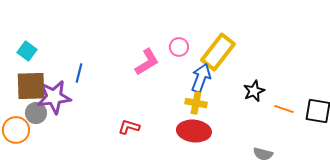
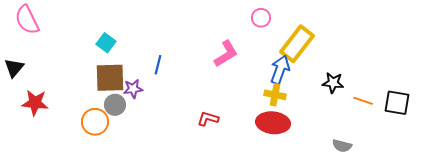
pink circle: (179, 47) -> (261, 18), moved
black star: (254, 91) -> (333, 83), turned 30
purple star: (54, 97) -> (133, 89), size x0.6

